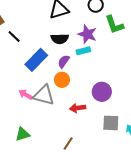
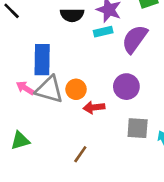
blue rectangle: (36, 60) -> (42, 60), moved, turned -45
purple semicircle: (64, 61) -> (135, 39), moved, size x1.6
orange circle: (62, 80) -> (76, 89), moved

